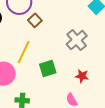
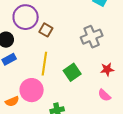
gray cross: (77, 40) -> (92, 37), turned 35

